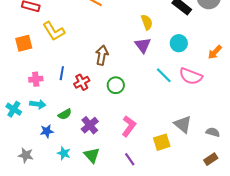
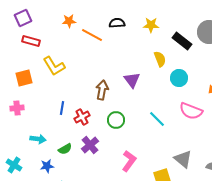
yellow semicircle: (147, 22) -> (160, 59), moved
purple triangle: (143, 45) -> (132, 80), moved
cyan line: (164, 75) -> (157, 119), moved
pink cross: (36, 79) -> (17, 108), moved
cyan cross: (14, 109) -> (14, 165), moved
purple cross: (90, 125) -> (90, 145), moved

